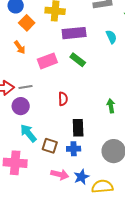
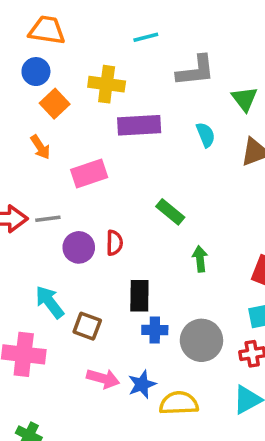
green rectangle: (78, 60) -> (170, 212), moved
purple circle: (21, 106) -> (79, 247), moved
blue cross: (74, 149) -> (155, 330), moved

